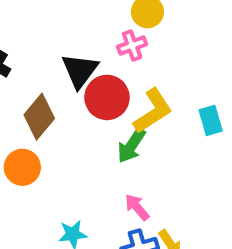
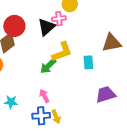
black triangle: (80, 71) -> (46, 27), moved
red circle: (107, 97) -> (14, 26), moved

